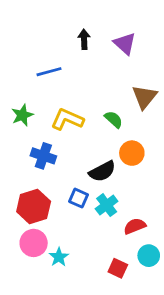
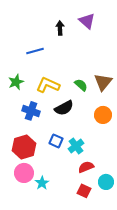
purple triangle: (125, 44) -> (87, 21), moved
brown triangle: (145, 97) -> (103, 82), moved
orange circle: (132, 153) -> (103, 115), moved
black semicircle: (102, 171) -> (64, 108), moved
red semicircle: (135, 226) -> (86, 167), moved

